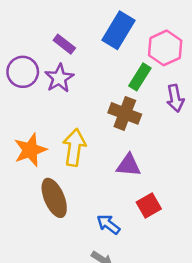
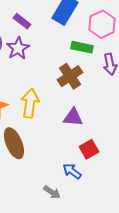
green rectangle: (140, 77) -> (82, 47), turned 70
brown cross: (125, 113) -> (70, 76), turned 35
blue arrow: (108, 224) -> (72, 171), moved

